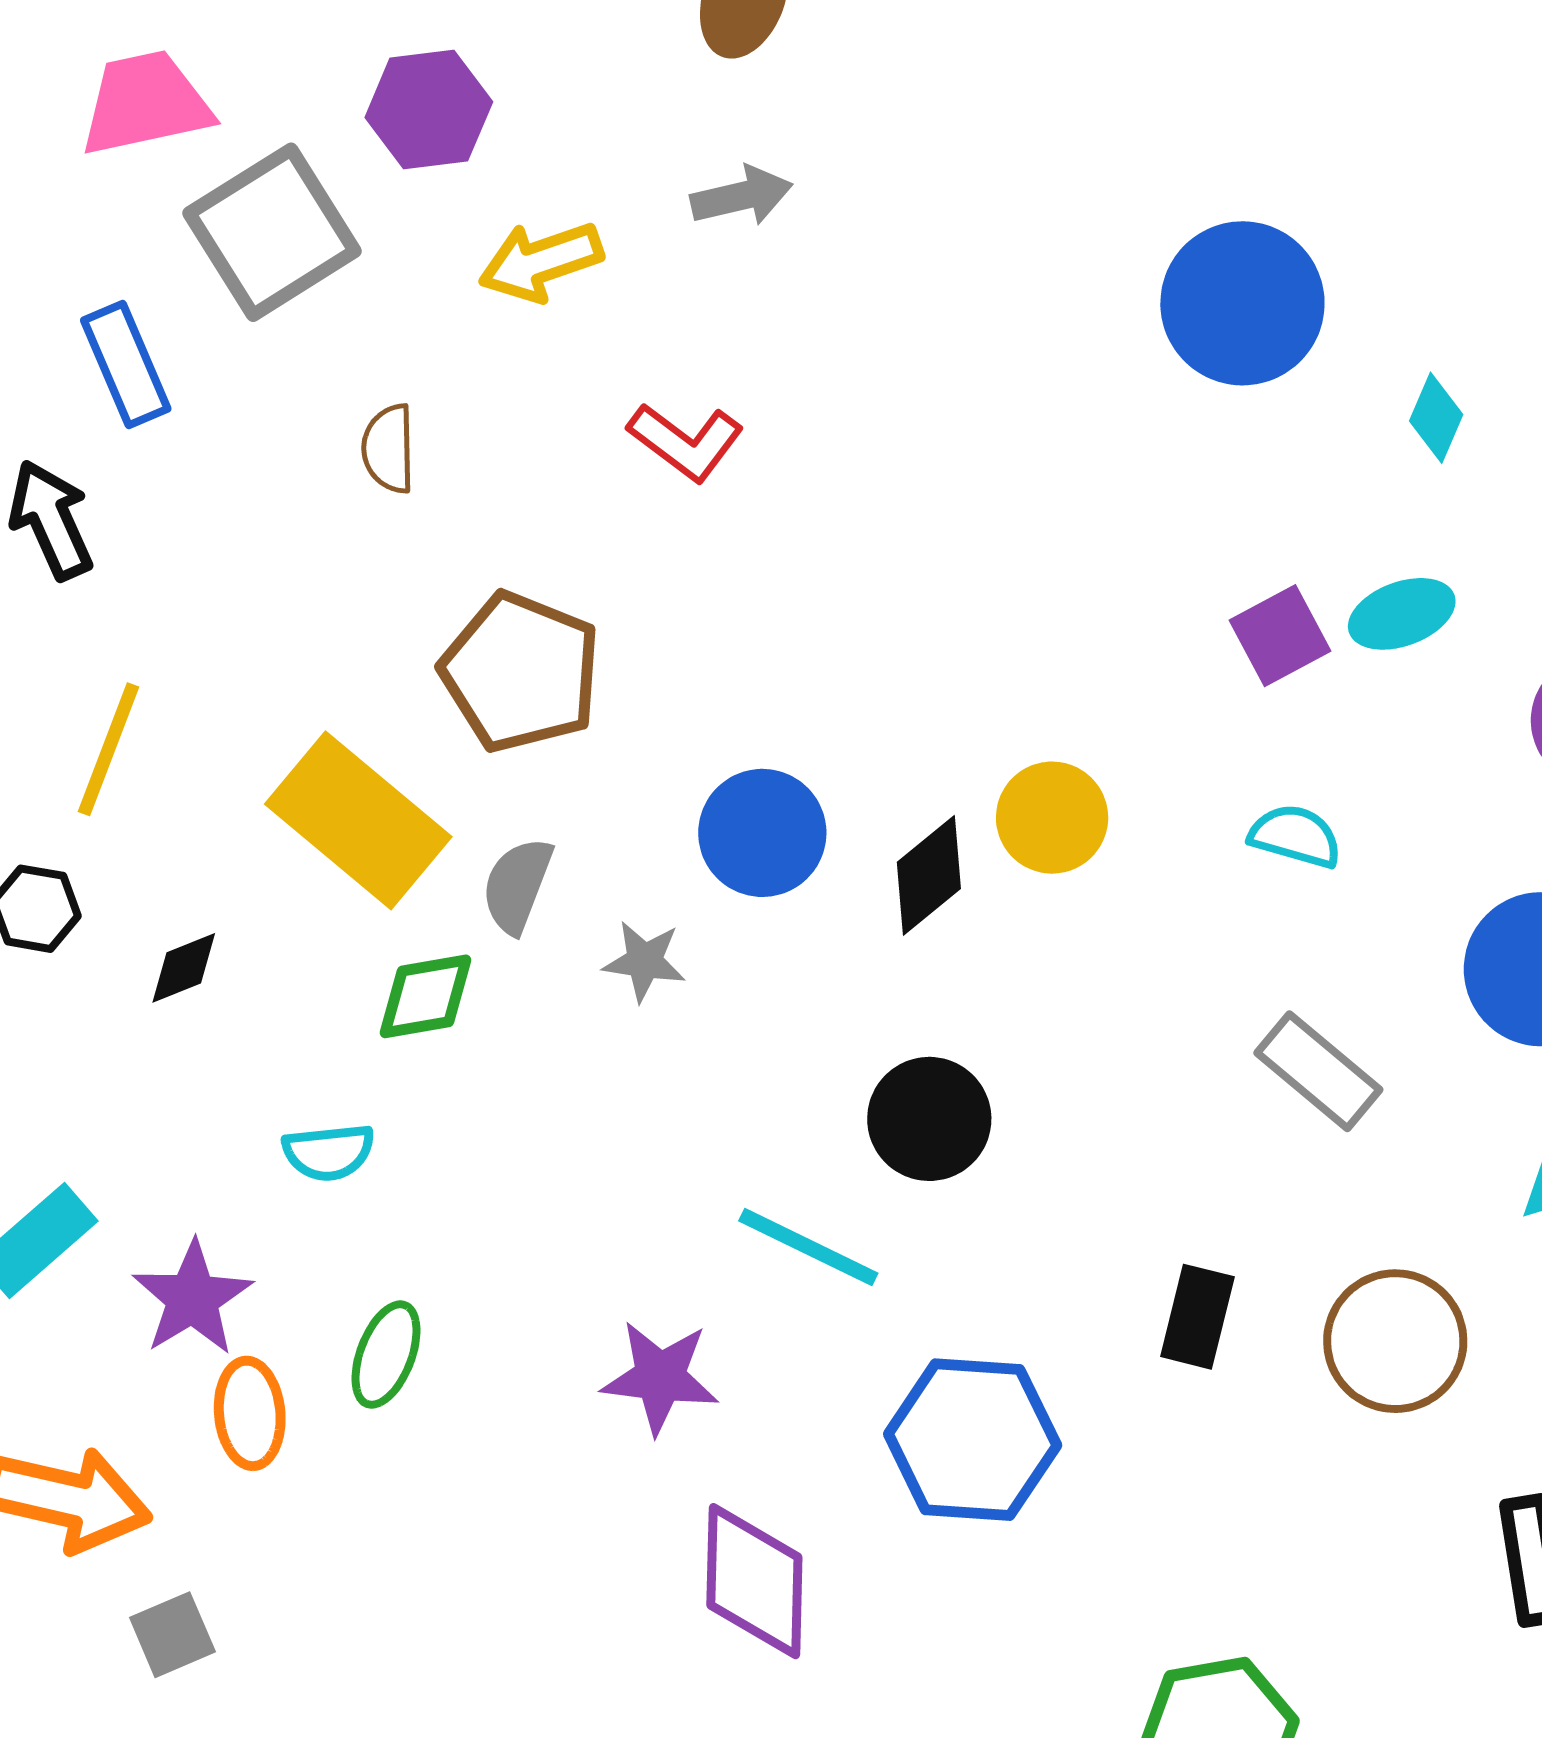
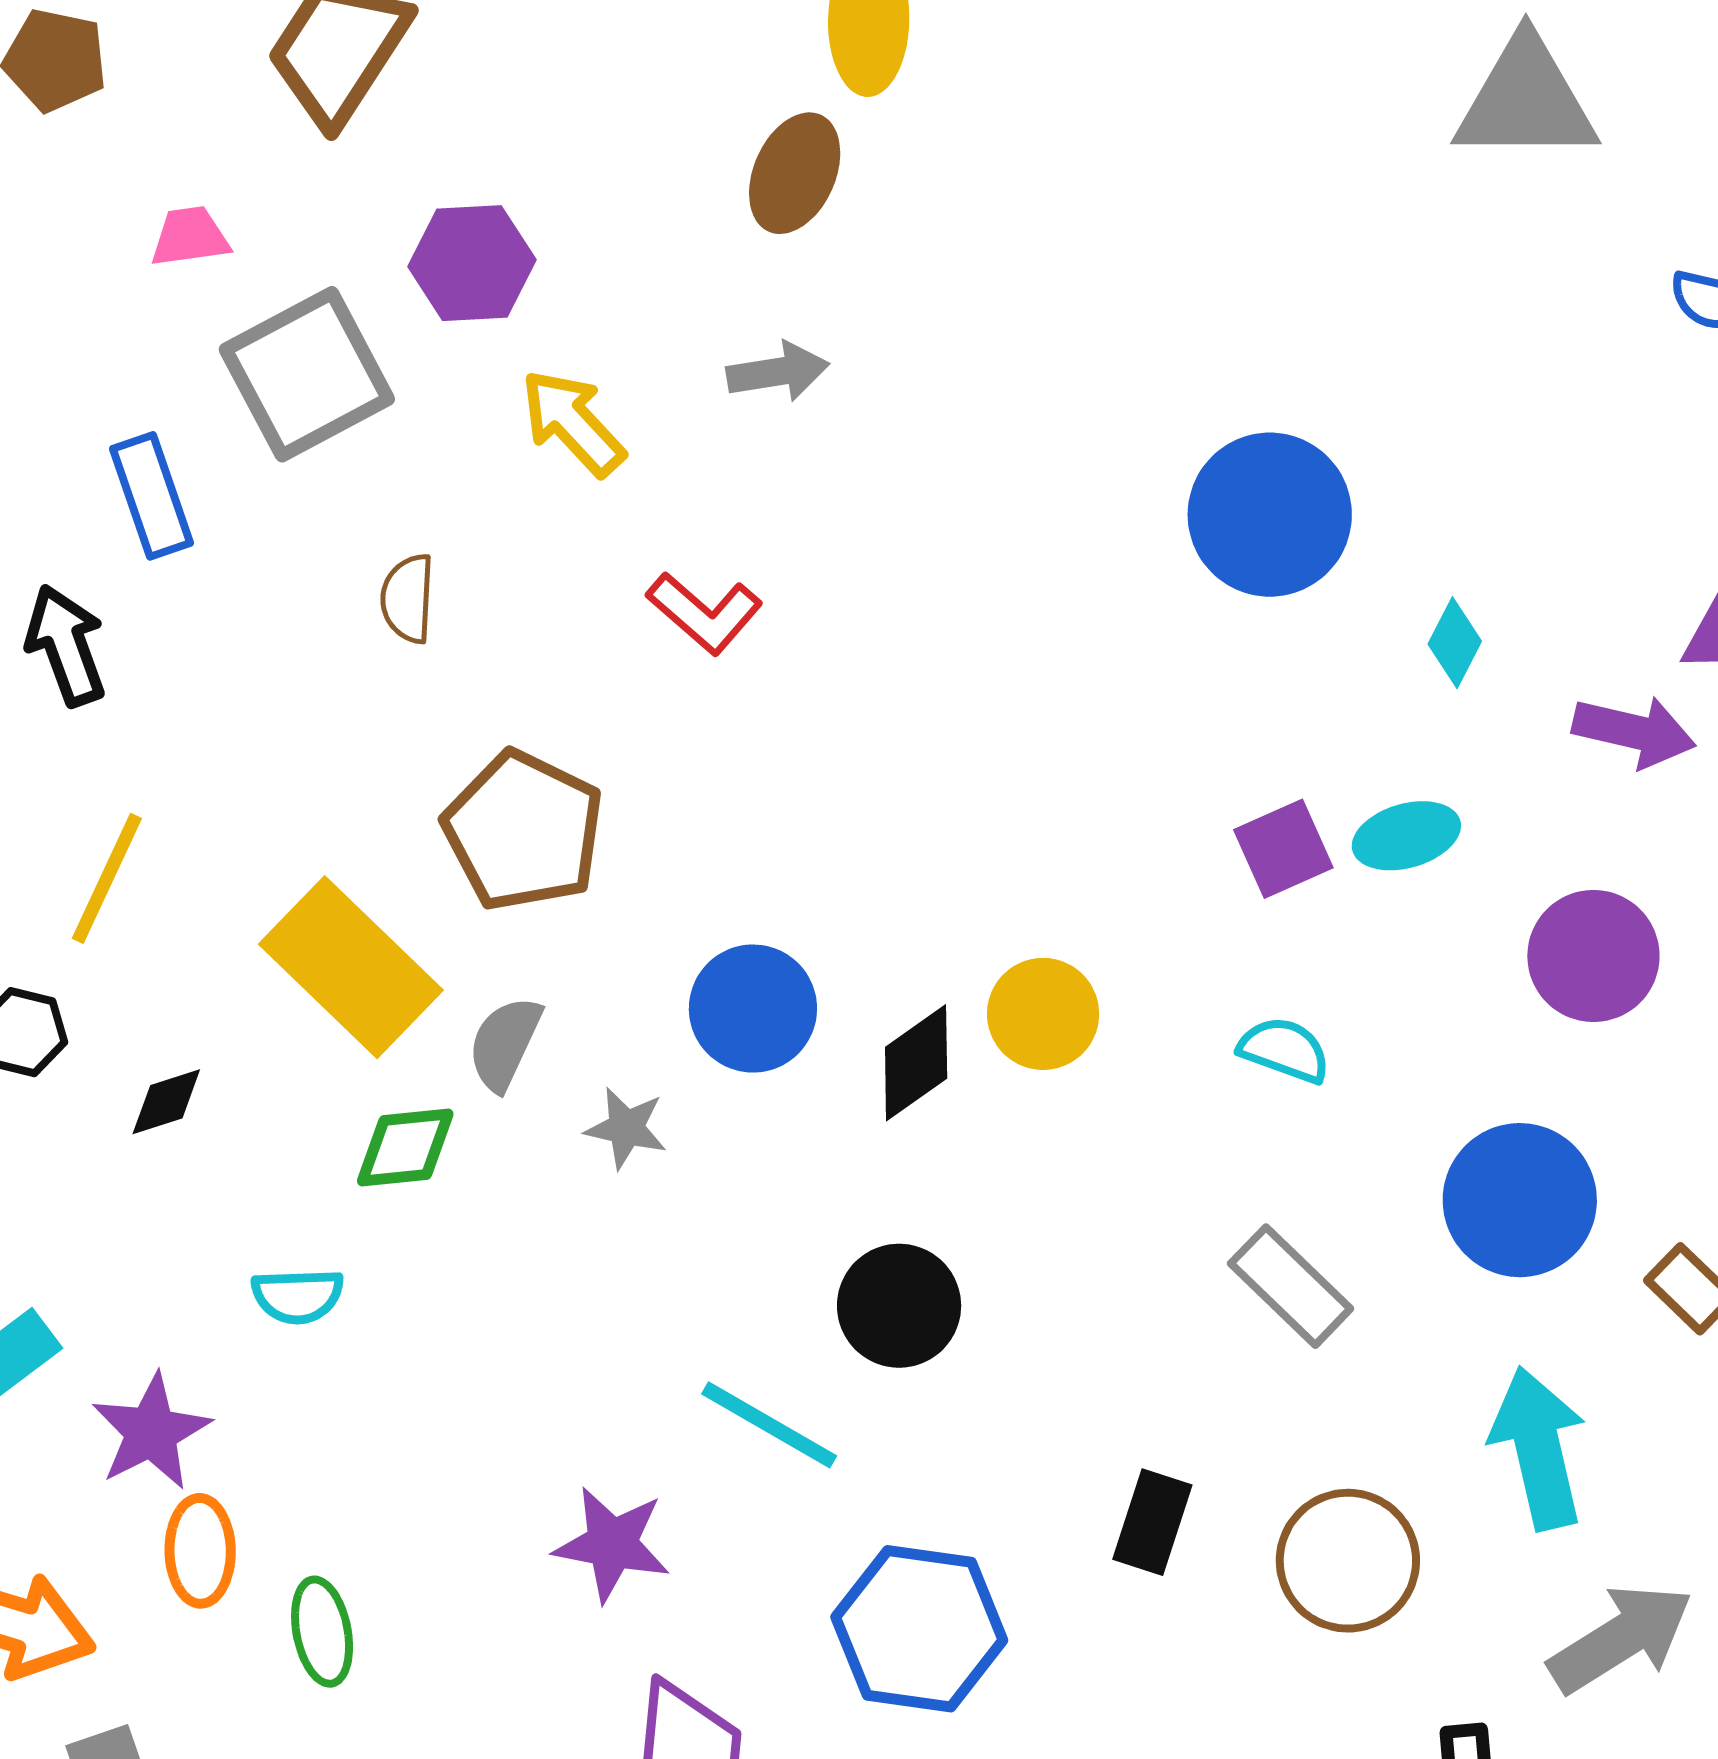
pink trapezoid: (146, 103) -> (190, 237), size x0.6
yellow arrow: (541, 262) -> (573, 423), turned 62
green ellipse: (386, 1355) -> (322, 1632), moved, turned -36

